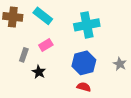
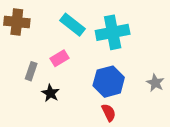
cyan rectangle: (43, 16) -> (72, 25), moved
red semicircle: (84, 87) -> (109, 113), turned 48

